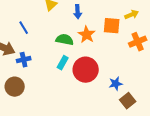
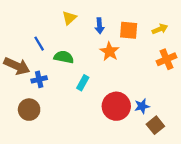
orange square: (112, 26) -> (129, 30), moved
green semicircle: (65, 40) -> (64, 57), moved
red circle: (86, 70) -> (116, 106), moved

